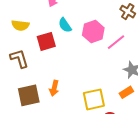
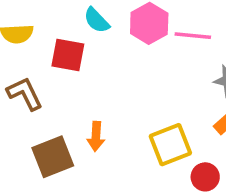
red square: (46, 41) -> (68, 55), turned 36
pink line: (116, 42) -> (193, 36), turned 54

